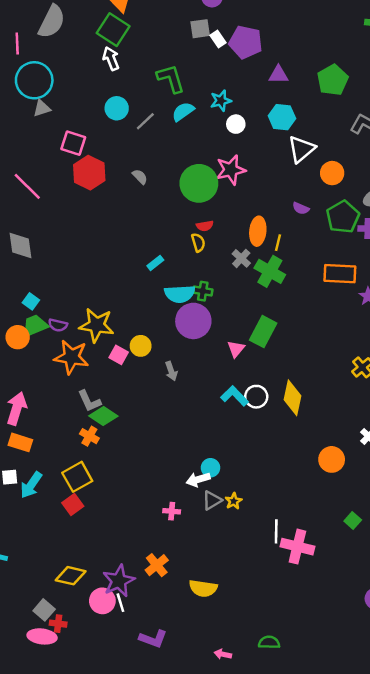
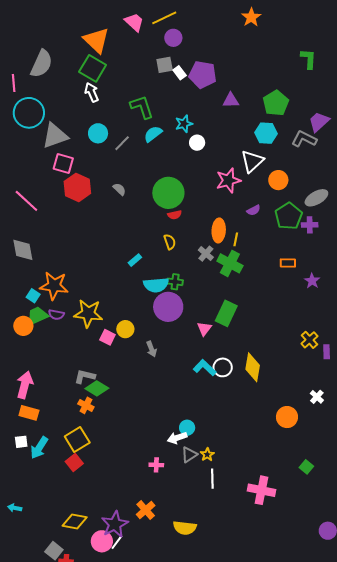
gray triangle: (42, 108) -> (55, 136), moved, size x1.8
cyan hexagon: (282, 117) -> (266, 133), moved
pink star: (231, 170) -> (228, 180), moved
purple semicircle: (301, 208) -> (254, 210), turned -48
red semicircle: (205, 226) -> (175, 215), moved
orange rectangle: (340, 274) -> (288, 263), size x0.6
orange star: (71, 357) -> (54, 286), moved
gray L-shape: (89, 401) -> (85, 376), turned 130
white line: (276, 531) -> (212, 479), moved
white line: (120, 603) -> (117, 542), turned 56

